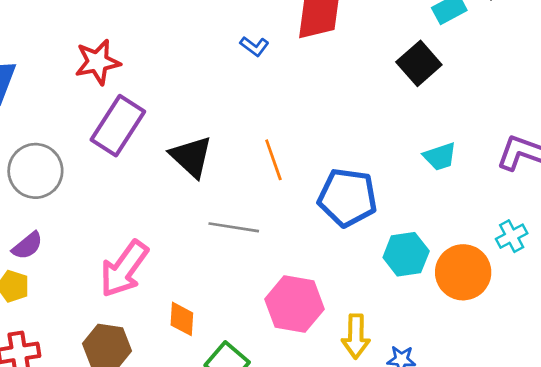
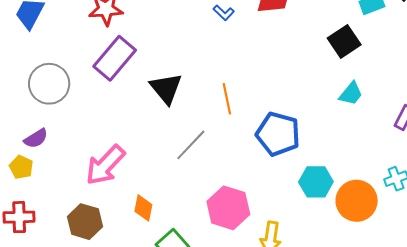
cyan trapezoid: (440, 157) -> (351, 94), moved, turned -40
gray line: (234, 227) -> (191, 145), turned -63

